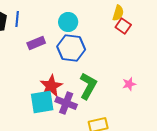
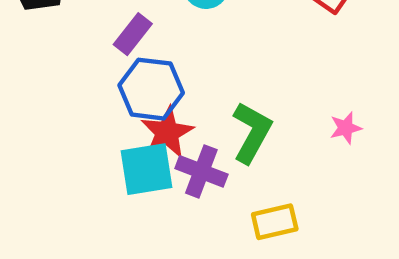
purple rectangle: (36, 43) -> (133, 34), turned -30
blue hexagon: (71, 48) -> (151, 89), moved

